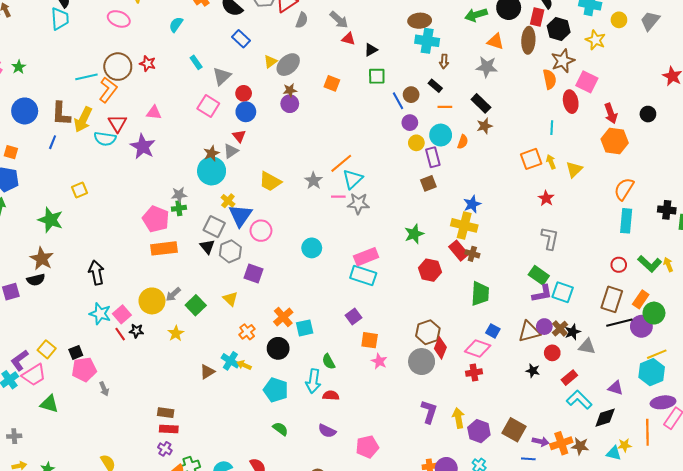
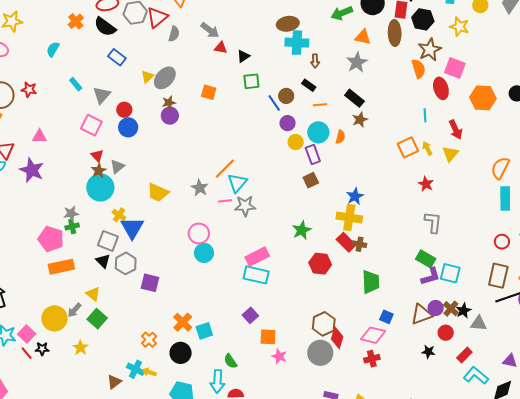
gray star: (487, 67) -> (357, 62), turned -30
red arrow: (611, 113) -> (456, 130), moved
red triangle: (239, 136) -> (97, 156), moved
orange hexagon: (615, 141) -> (483, 98), moved
pink circle: (261, 231) -> (199, 233), moved
yellow triangle: (230, 299) -> (93, 294), moved

